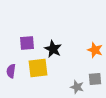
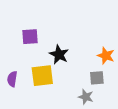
purple square: (27, 43) -> (30, 37), moved
gray square: (95, 79) -> (97, 78), moved

